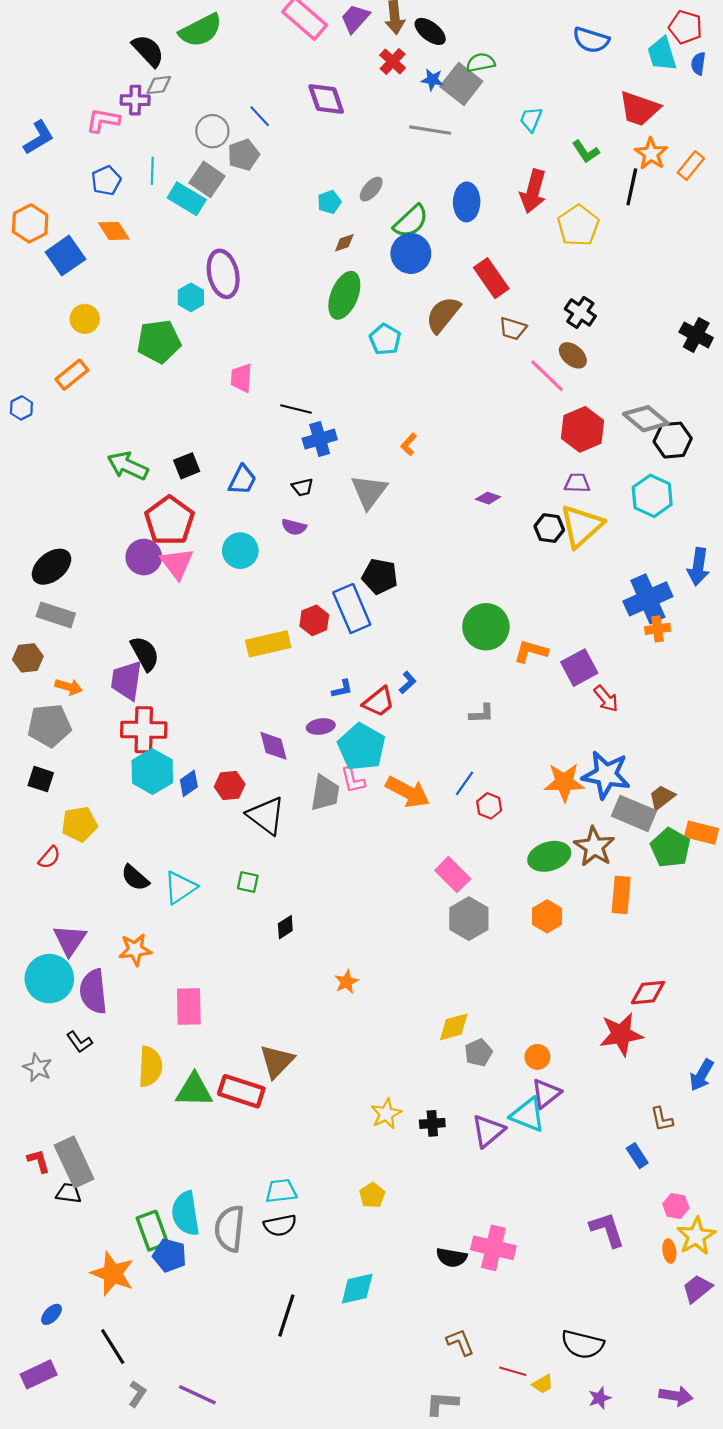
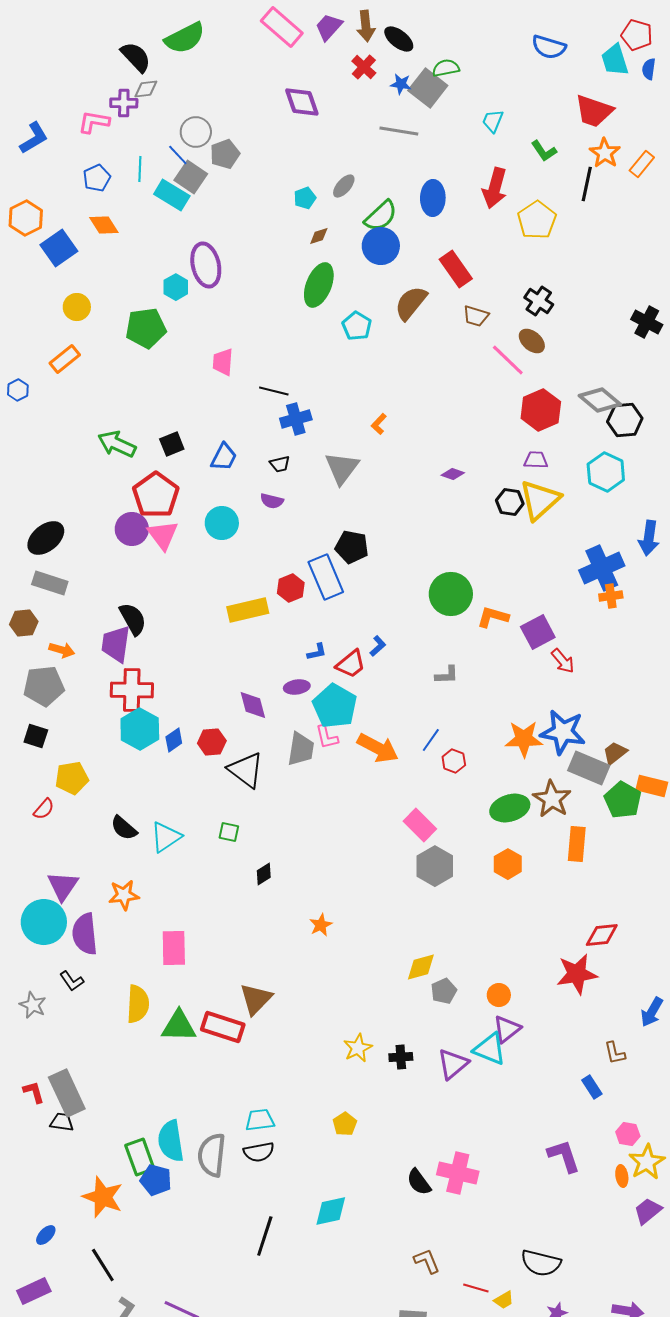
blue line: (260, 116) -> (178, 155), moved
black semicircle: (452, 1258) -> (419, 1182), turned 44

